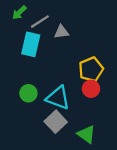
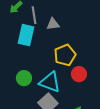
gray line: (40, 22) -> (34, 15), turned -66
yellow pentagon: (91, 69) -> (65, 55), moved

